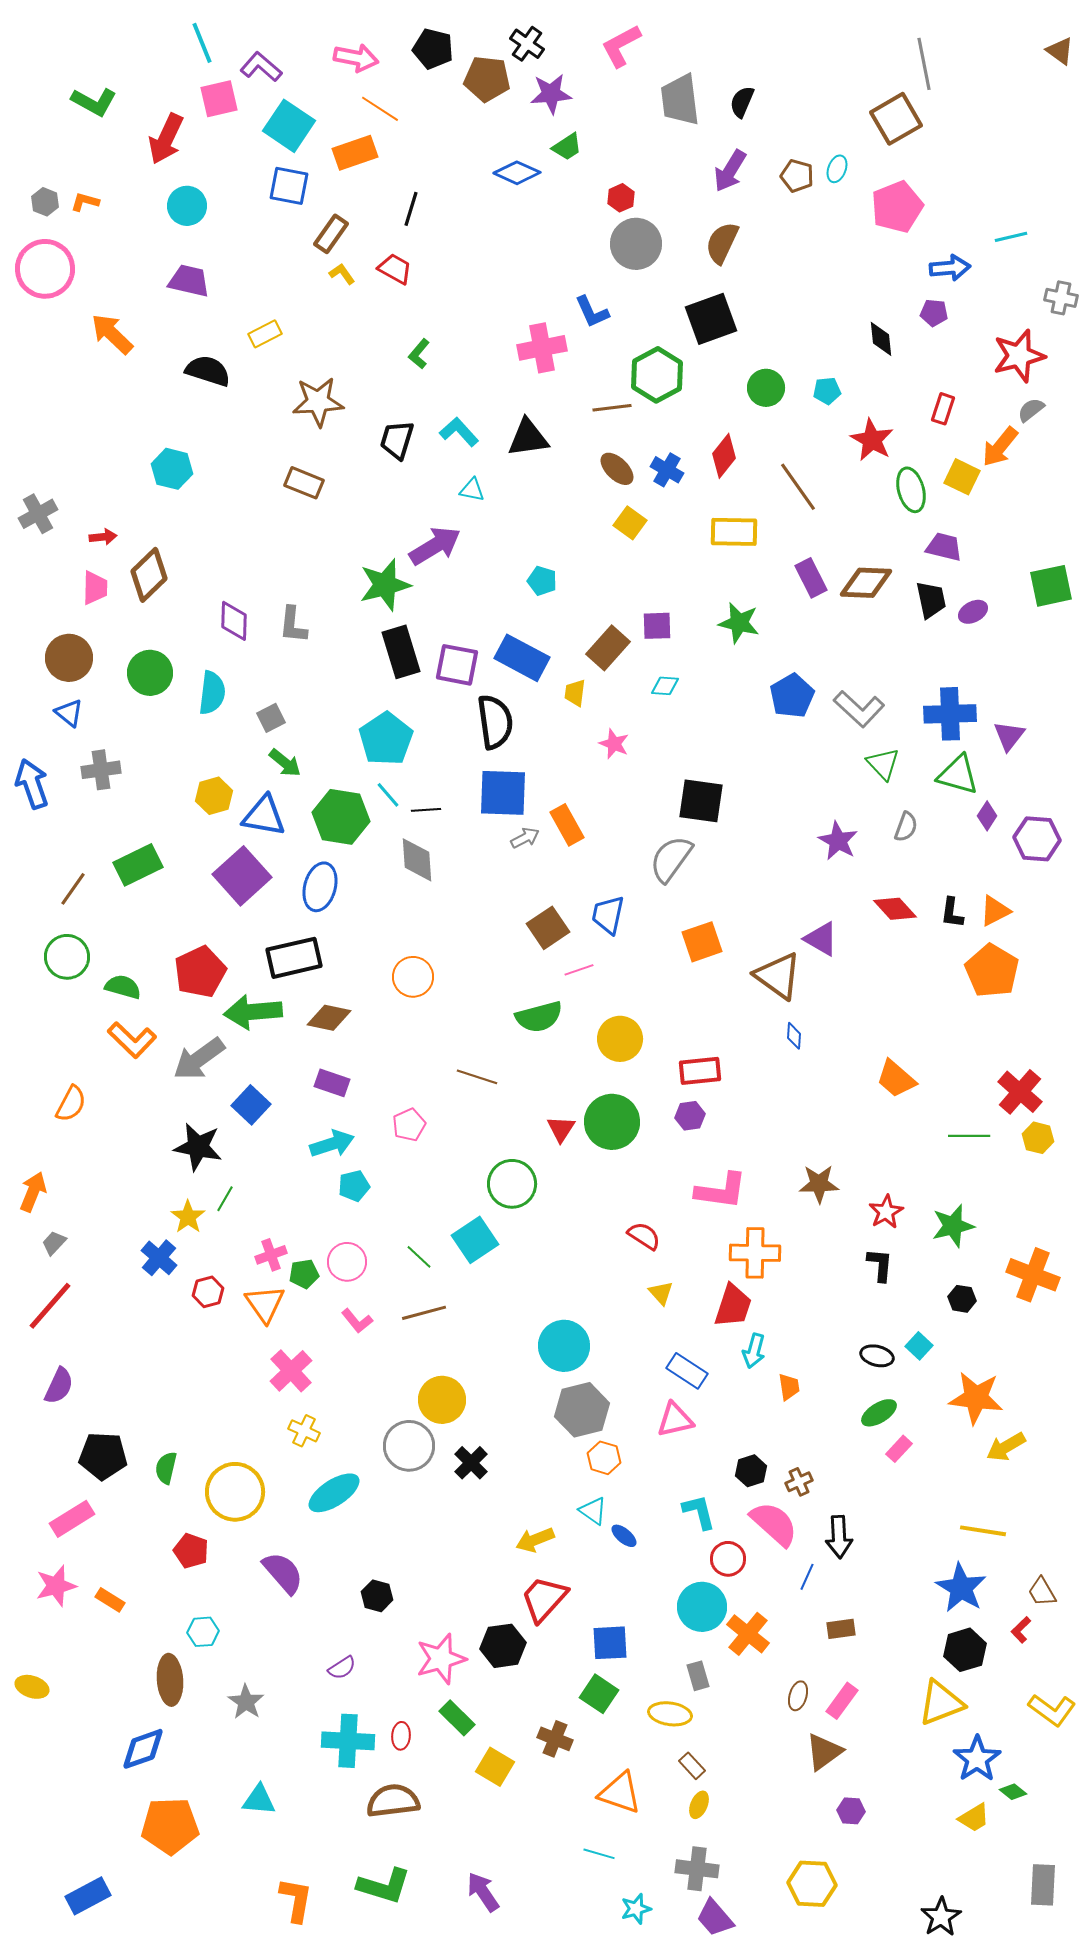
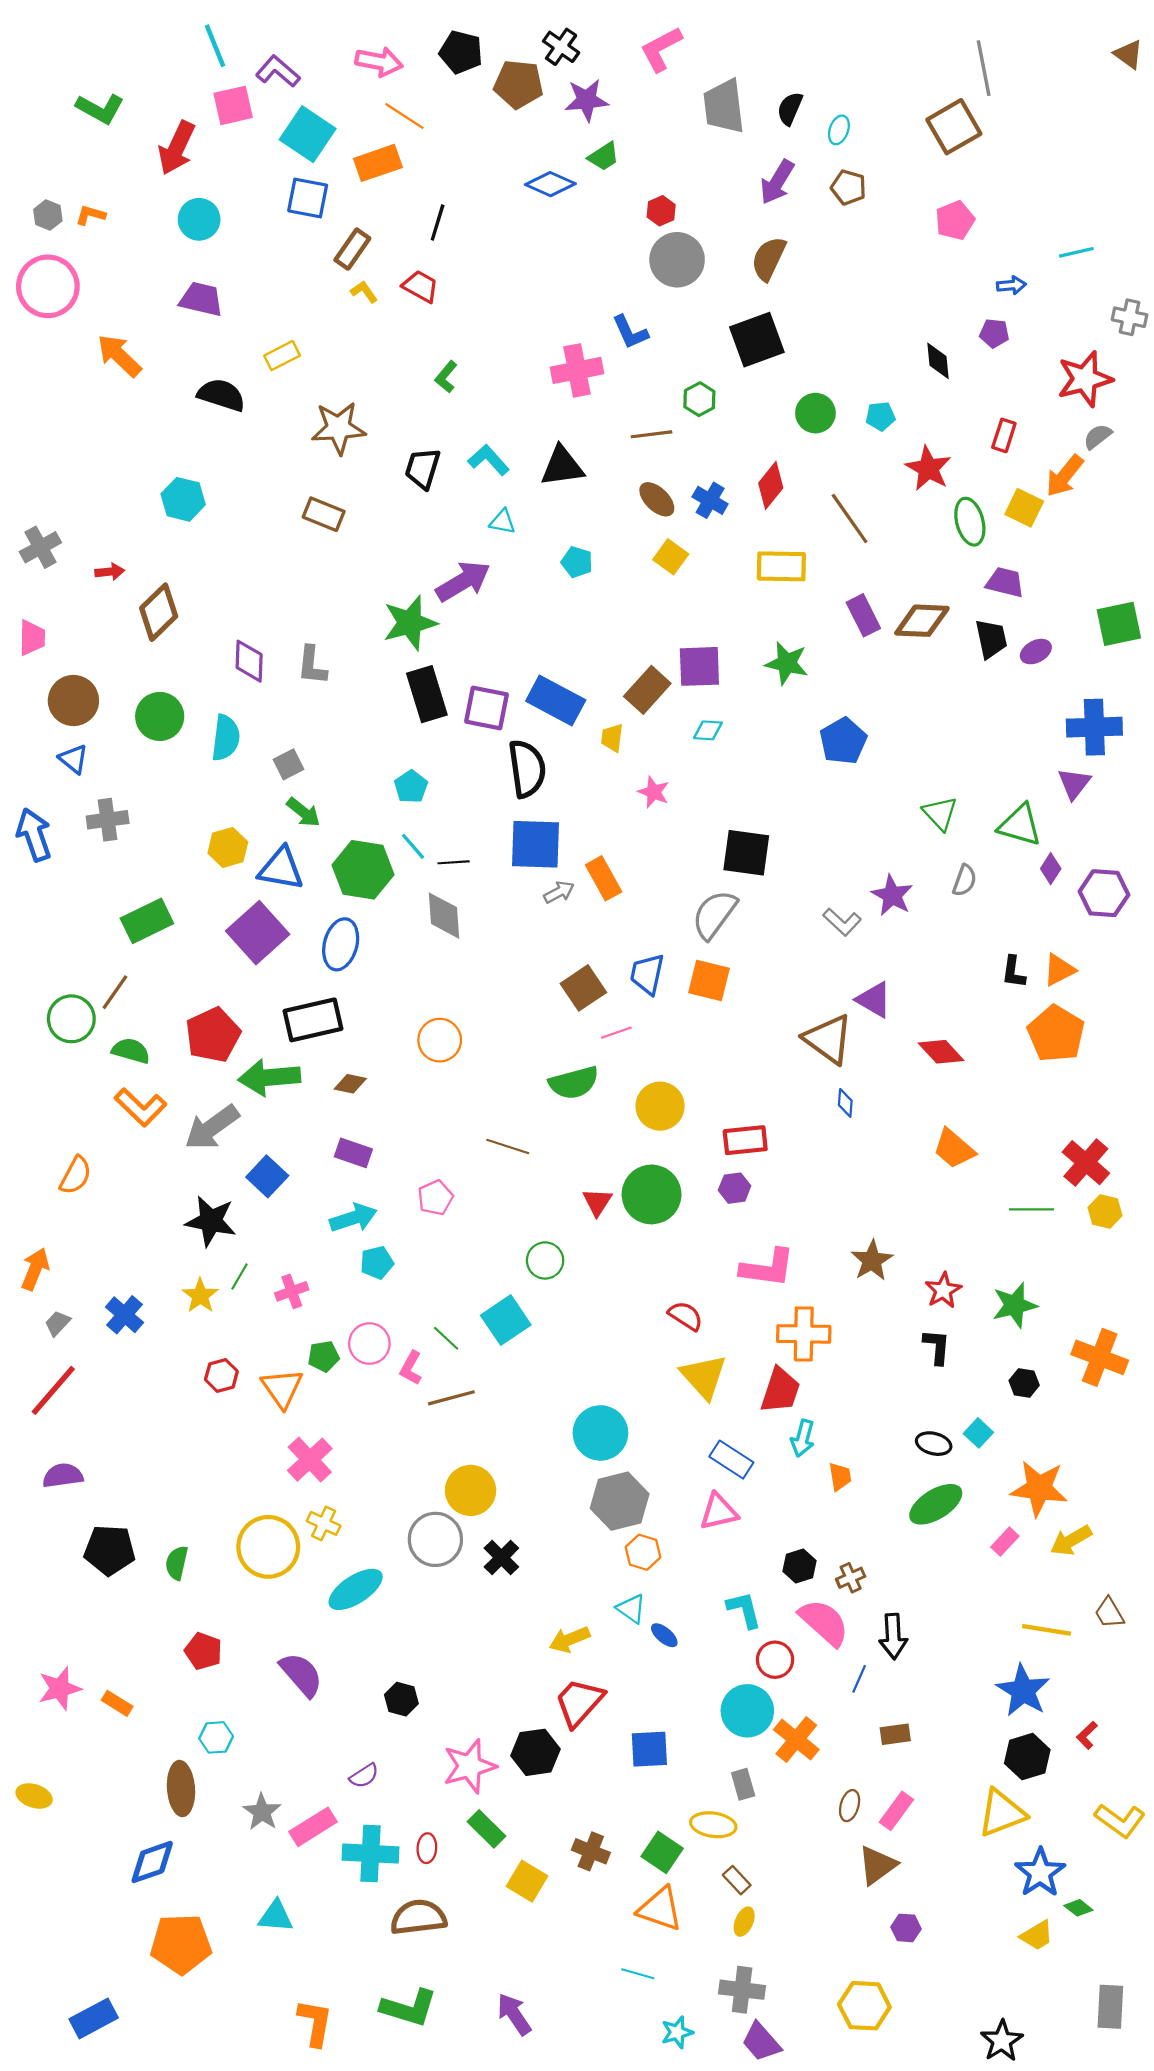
cyan ellipse: (837, 169) -> (839, 130), moved
pink pentagon: (897, 207) -> (955, 220), size x0.7
blue arrow: (950, 268) -> (1011, 285), size x0.7
green hexagon: (657, 375) -> (699, 399), size x0.6
cyan pentagon: (542, 581) -> (577, 562), moved
pink trapezoid: (95, 588) -> (32, 638), moved
purple square: (657, 626) -> (699, 666), size x1.4
gray L-shape: (859, 709) -> (842, 922), moved, size x0.7
blue cross: (950, 714) -> (1094, 727), moved
cyan pentagon: (386, 739) -> (411, 787), size x0.6
brown line: (73, 889) -> (115, 992), moved
red diamond: (895, 909) -> (941, 1052), moved
orange square: (702, 942) -> (709, 980), moved, turned 33
brown diamond: (329, 1018) -> (350, 1084), size x0.7
green circle: (512, 1184) -> (545, 1260), size x0.7
brown star: (819, 1184) -> (872, 1260), turned -30
pink cross: (271, 1255) -> (292, 1291), moved
blue cross: (159, 1258) -> (125, 1315), moved
yellow triangle: (661, 1293) -> (704, 1377), size x1.8
pink L-shape: (357, 1321) -> (411, 1368), moved, turned 68
purple semicircle: (59, 1386) -> (63, 1476), turned -123
green ellipse: (879, 1413) -> (936, 1504), size x1.4
pink rectangle: (899, 1449) -> (1005, 1542), moved
yellow circle: (235, 1492) -> (268, 1547), moved
pink rectangle: (72, 1519) -> (313, 1827), moved
brown trapezoid: (1042, 1592) -> (1109, 1613), moved
green square: (599, 1694) -> (662, 1852), moved

